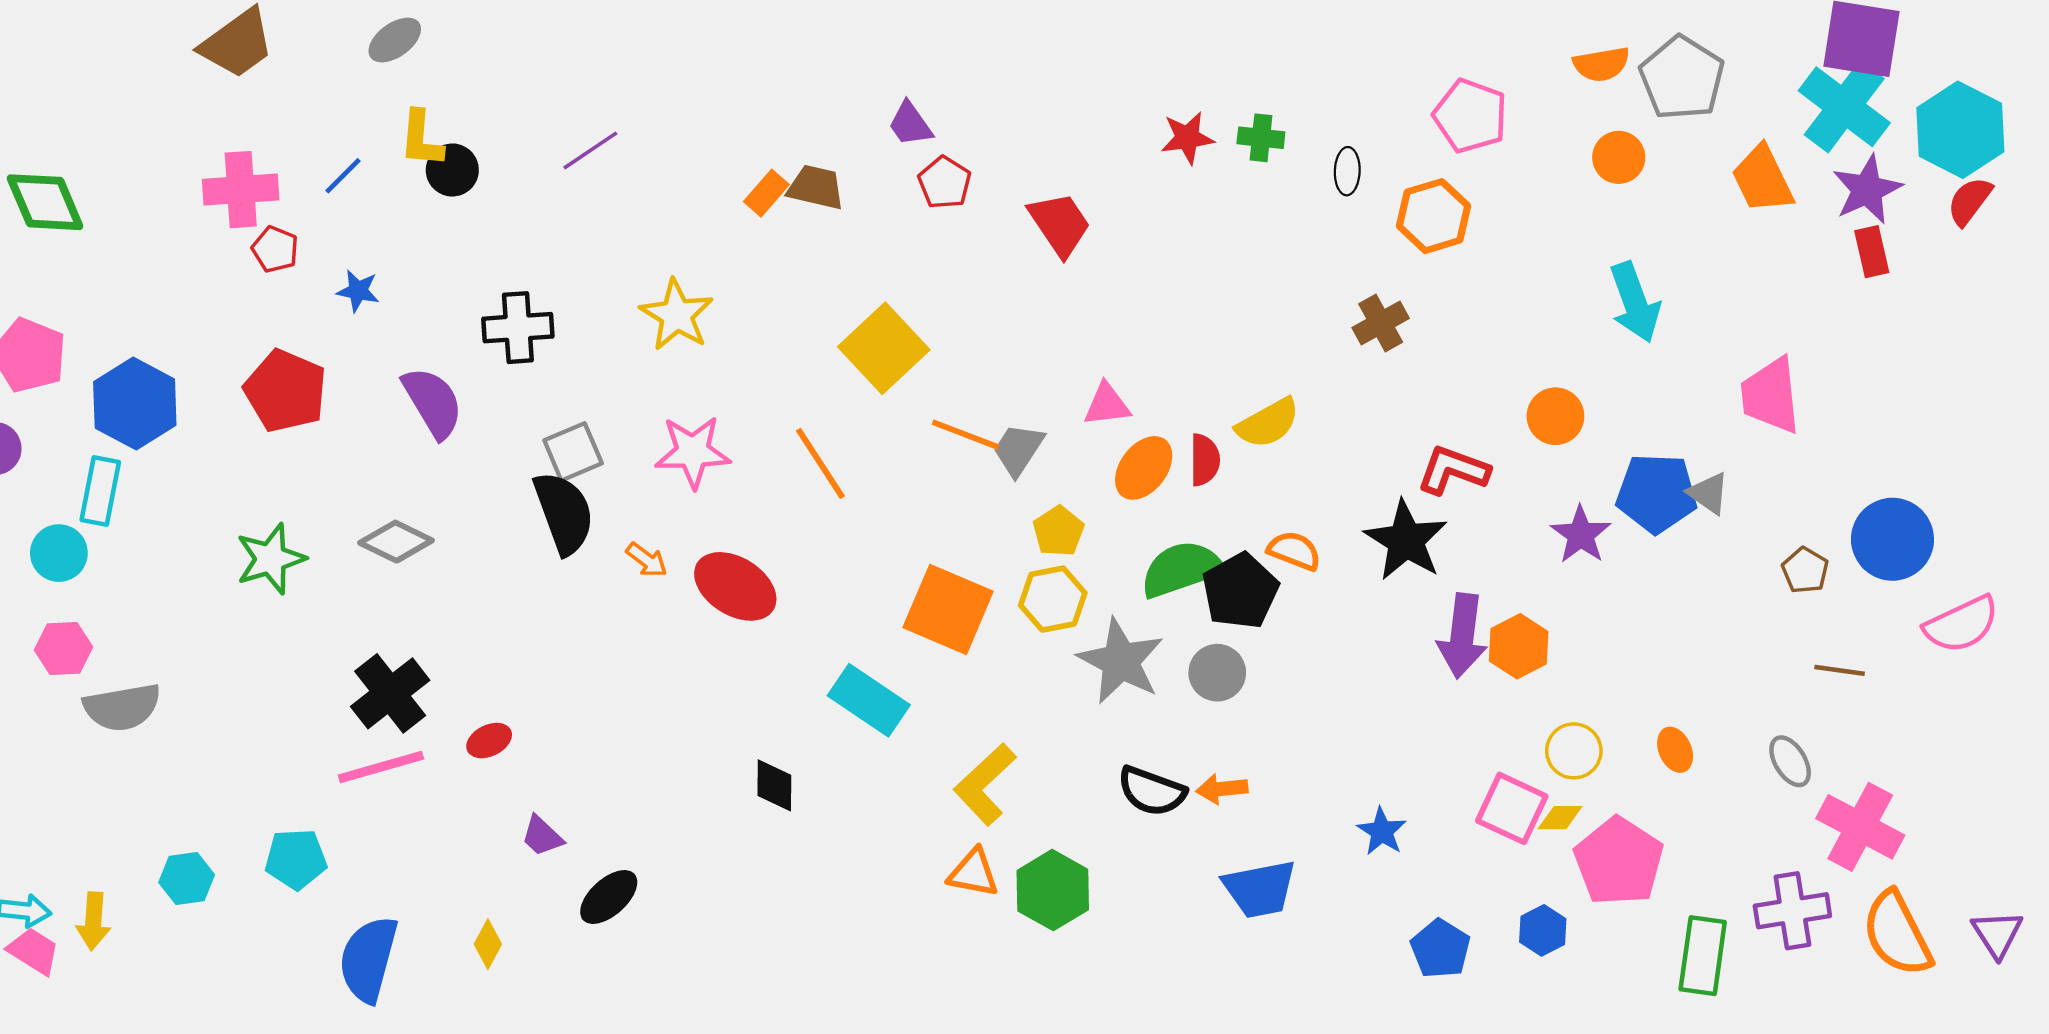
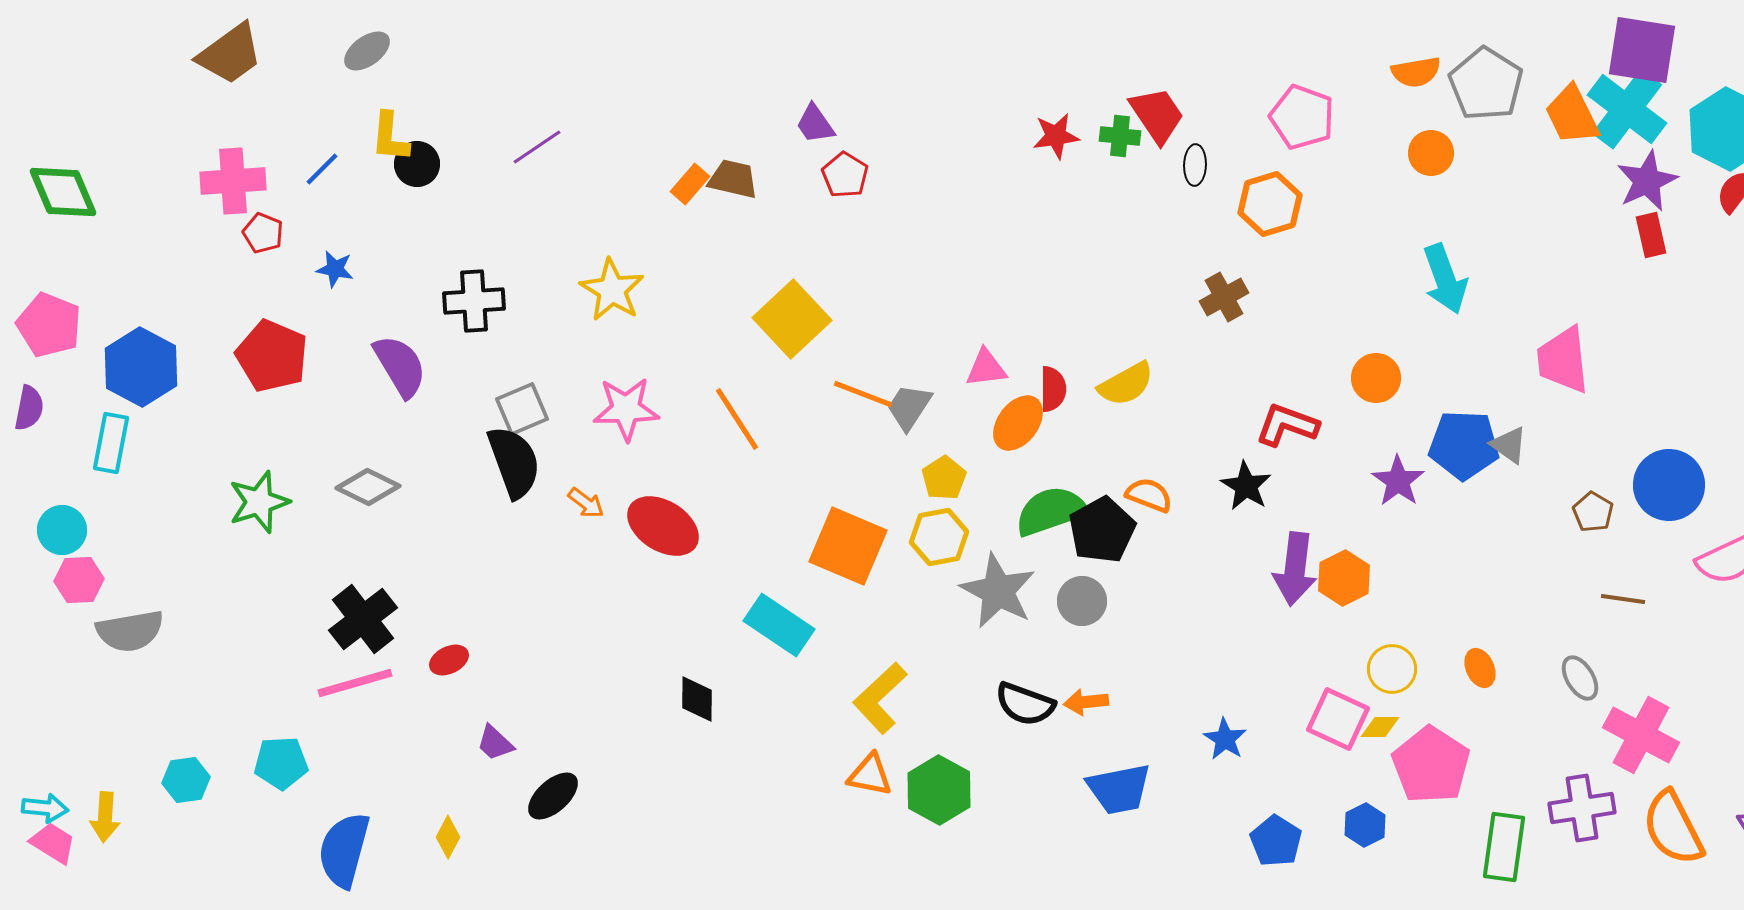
orange trapezoid: (1762, 179) -> (1572, 115), moved
red trapezoid: (1060, 224) -> (1157, 115), moved
red semicircle: (1205, 460) -> (1053, 389), moved
black star: (1406, 540) -> (1246, 486), size x0.7
cyan circle: (59, 553) -> (62, 530), moved

